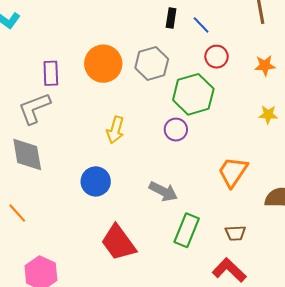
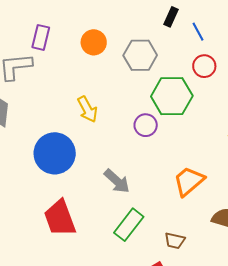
orange circle: (103, 64) -> (94, 42), size x0.7
yellow arrow: (115, 130) -> (87, 109), turned -60
blue circle: (96, 181) -> (55, 153), size x1.4

